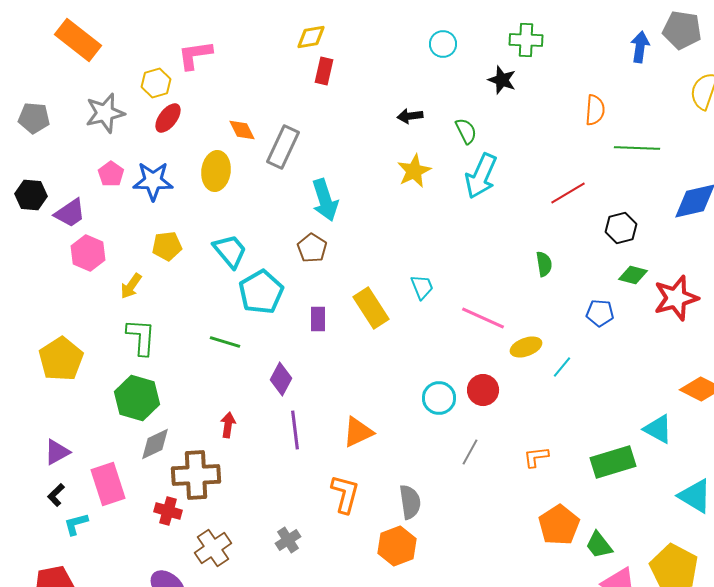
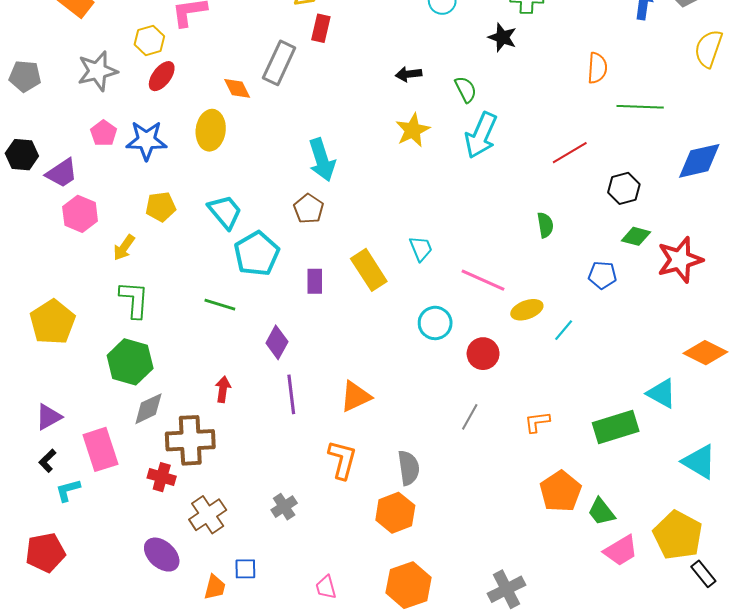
gray rectangle: (283, 147) -> (279, 63), moved
cyan circle: (439, 398) -> (435, 323), moved

